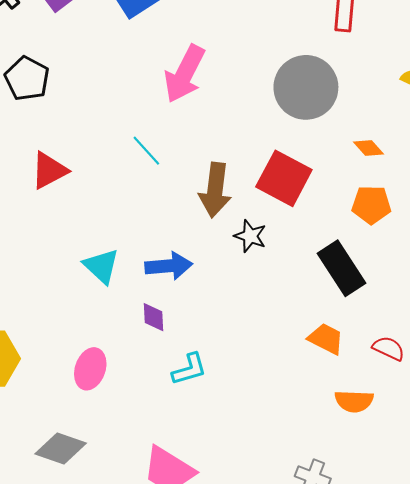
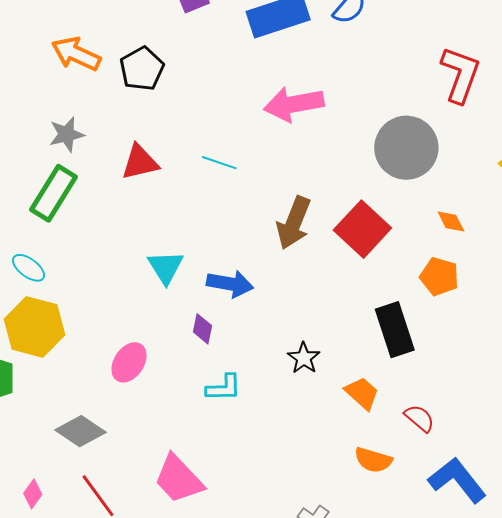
pink arrow: (185, 74) -> (294, 104), turned 38
cyan line: (146, 151) -> (219, 163), moved, turned -44
black star: (250, 236) -> (304, 358), moved

